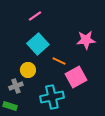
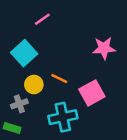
cyan square: (38, 44) -> (24, 53), moved
orange line: (59, 61) -> (59, 78), moved

